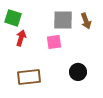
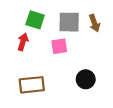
green square: (13, 18) -> (35, 20), moved

